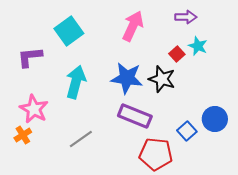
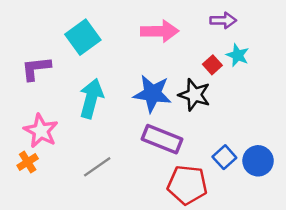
pink arrow: (133, 26) -> (160, 31), turned 64
blue circle: (215, 119) -> (258, 161), moved

